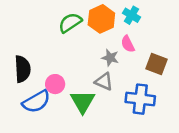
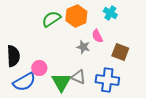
cyan cross: (131, 15) -> (110, 13), moved
gray triangle: (104, 82) -> (78, 77), moved

